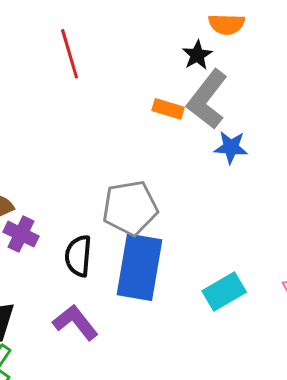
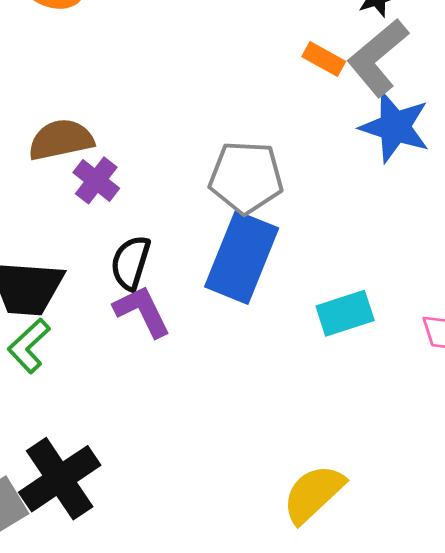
blue star: (231, 147) -> (395, 127), size x1.6
black semicircle: (78, 256) -> (131, 263), moved

